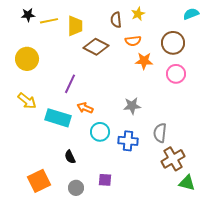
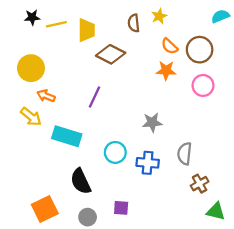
orange semicircle: (133, 41) -> (170, 46), moved, turned 49
purple line: (70, 84) -> (94, 97), moved
orange arrow: (85, 108) -> (46, 96), moved
black semicircle: (70, 157) -> (81, 181), size x1.6
brown cross: (173, 159) -> (200, 184), size x0.7

